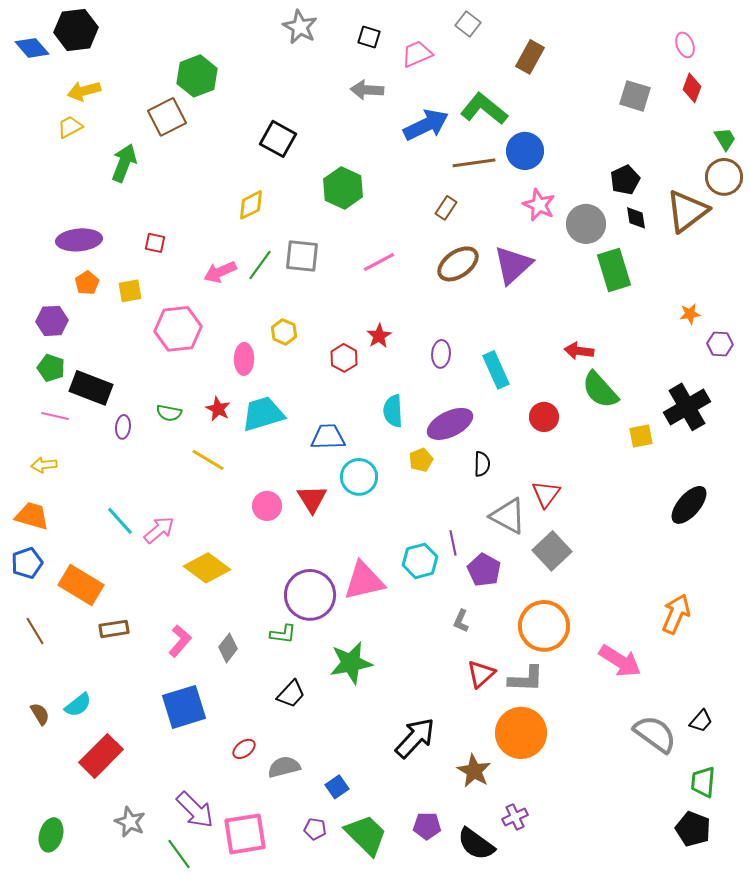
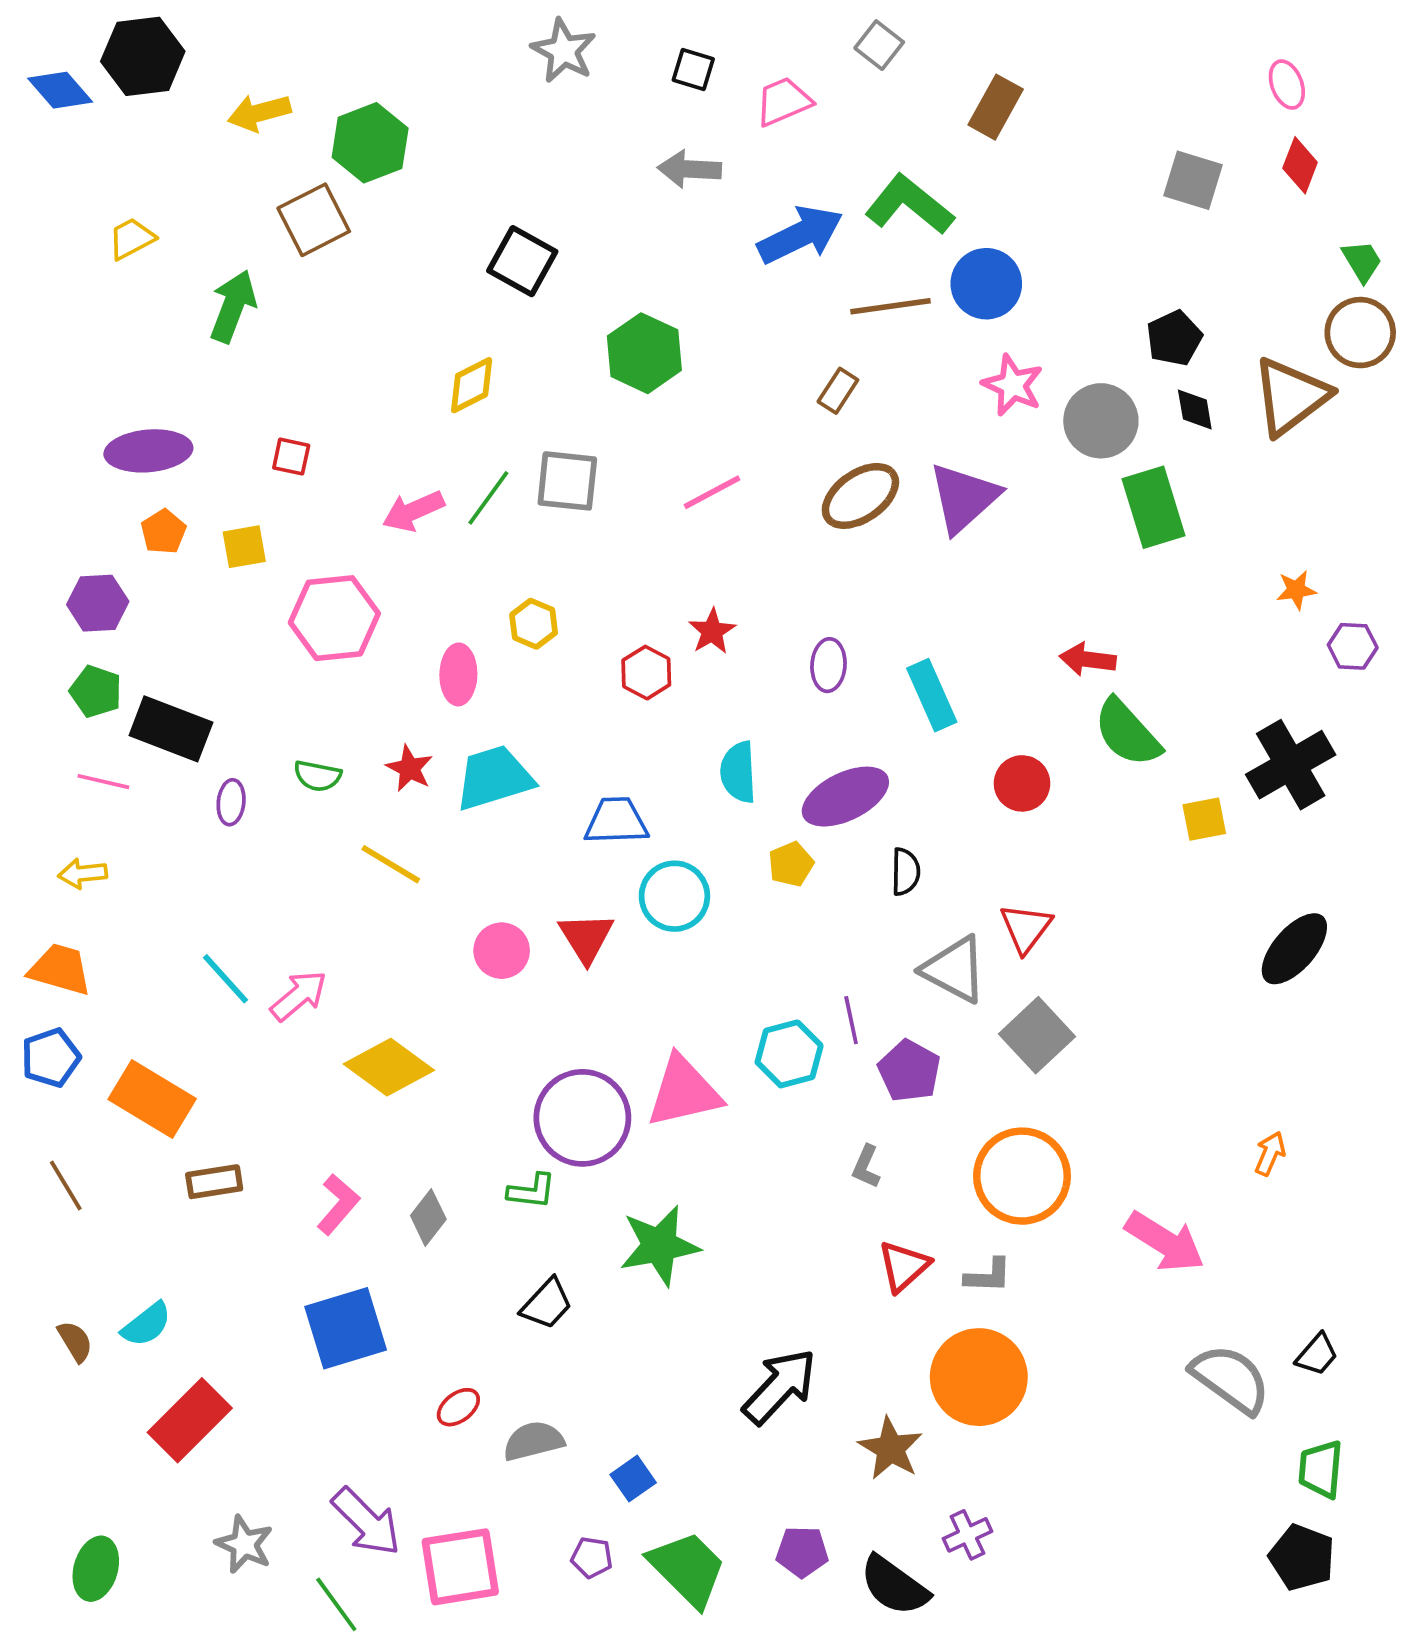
yellow arrow: (84, 91) -> (259, 113), moved
orange arrow: (676, 614) -> (1270, 1154), size x0.6
gray L-shape: (526, 679) -> (988, 1276), size x0.7

